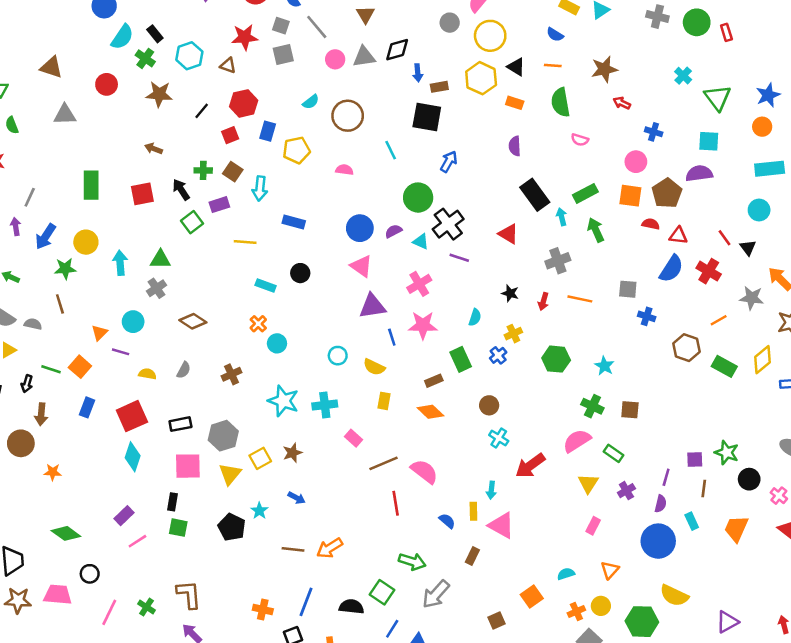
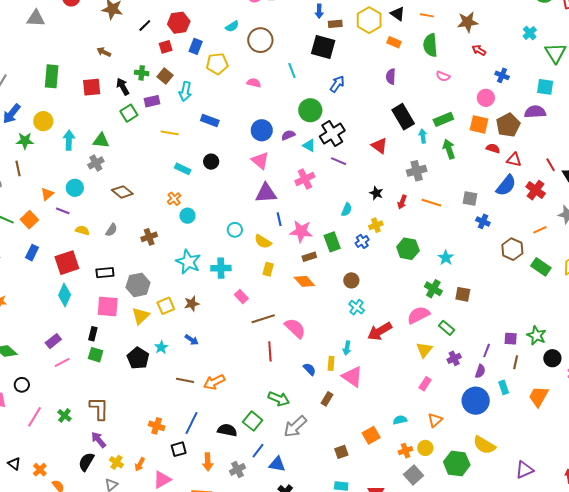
pink star: (423, 325) -> (301, 231), moved

